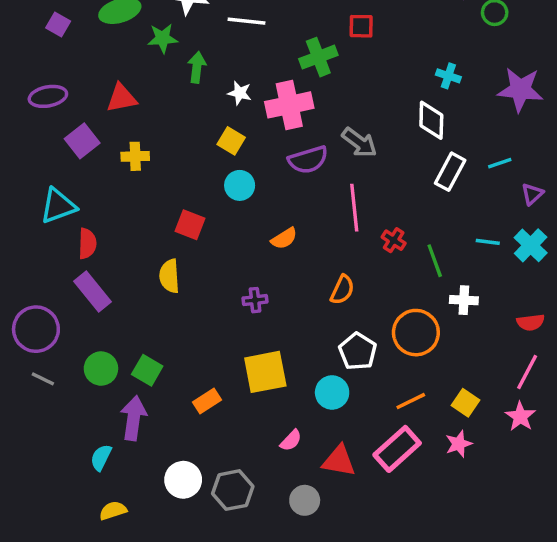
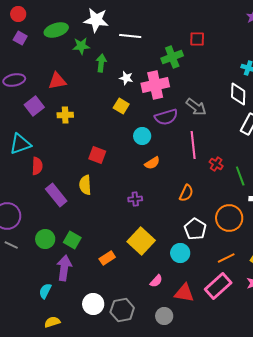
cyan circle: (240, 185) -> (142, 136), moved
purple rectangle: (92, 292) -> (56, 195), moved
yellow square: (265, 372) -> (141, 241), turned -36

